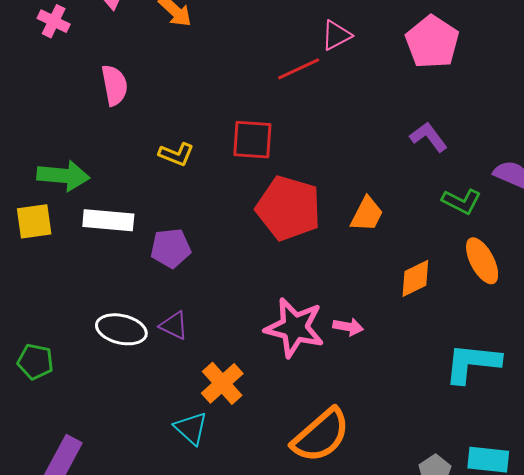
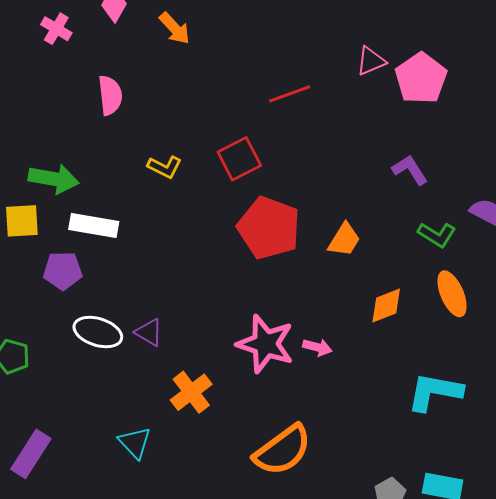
pink triangle: (336, 35) -> (371, 61), moved
red square: (252, 140) -> (239, 159), turned -36
purple pentagon: (171, 248) -> (63, 271), moved
cyan triangle: (191, 428) -> (135, 443), moved

